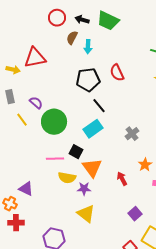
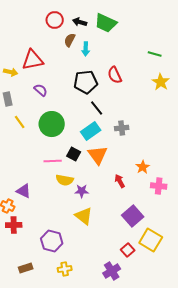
purple semicircle: (36, 103) -> (41, 90), moved
gray cross: (132, 134) -> (122, 128), moved, turned 32
orange triangle: (92, 168) -> (98, 155), moved
purple square: (135, 214) -> (133, 216), size x1.5

